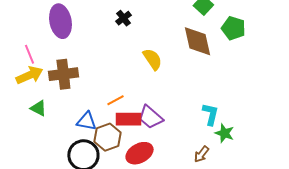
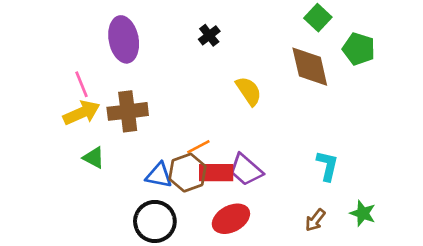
green star: (224, 133) -> (363, 213), moved
brown hexagon: (107, 137) -> (187, 173), moved

